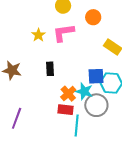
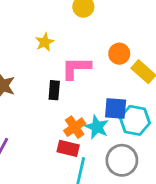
orange circle: (93, 17) -> (119, 54), moved
pink L-shape: (63, 33) -> (76, 68), moved
gray circle: (96, 105) -> (122, 160), moved

